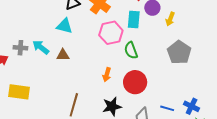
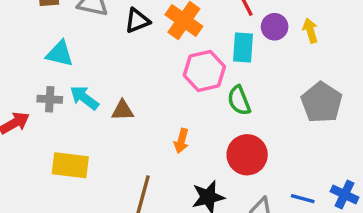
yellow arrow: (170, 19) -> (310, 31), moved, turned 144
cyan triangle: (64, 26) -> (60, 54), moved
orange arrow: (107, 75) -> (181, 141), moved
yellow rectangle: (19, 92) -> (70, 165), moved

